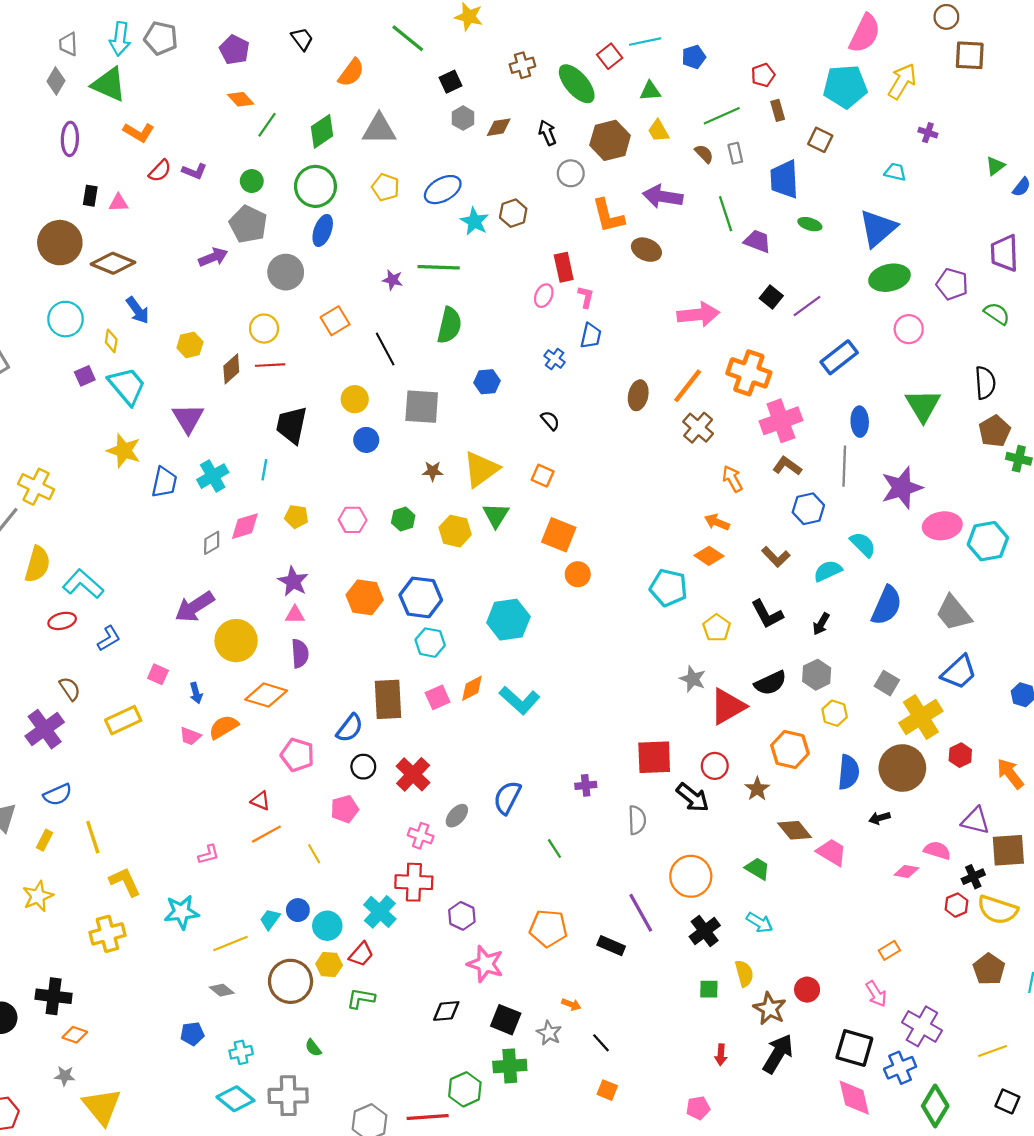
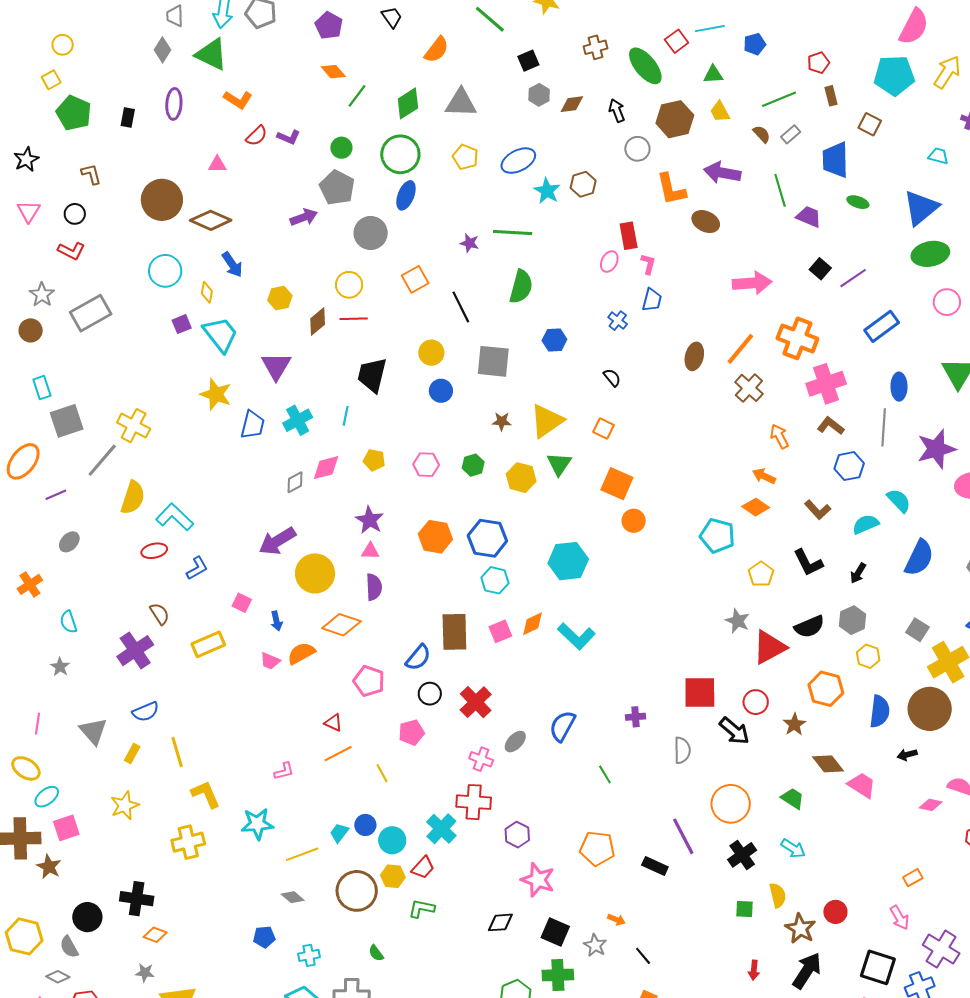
gray rectangle: (735, 153) -> (791, 134), turned 60
black rectangle: (90, 196) -> (128, 117), moved

